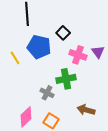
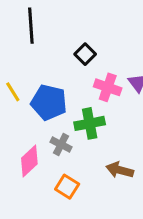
blue pentagon: (39, 47) -> (49, 102), moved
pink diamond: (26, 117) -> (29, 161), moved

